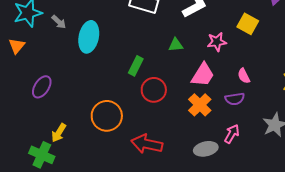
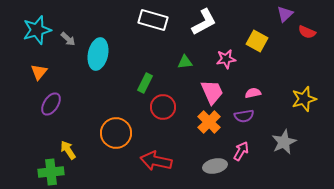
orange triangle: (17, 46) -> (39, 72), moved
pink trapezoid: (203, 75) -> (212, 92), turned -56
pink semicircle: (244, 76) -> (253, 93), turned 105
yellow arrow: (59, 133) -> (68, 150), turned 114
green cross: (42, 155) -> (51, 172), turned -30

